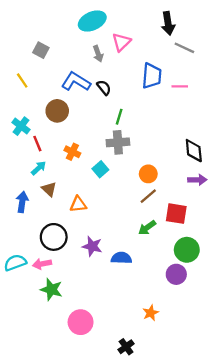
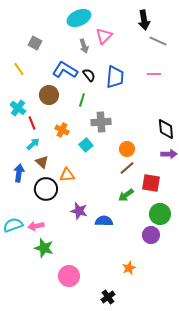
blue trapezoid: (152, 76) -> (115, 77), moved
green line: (119, 117) -> (82, 100), moved
black circle: (54, 237) -> (46, 189), moved

